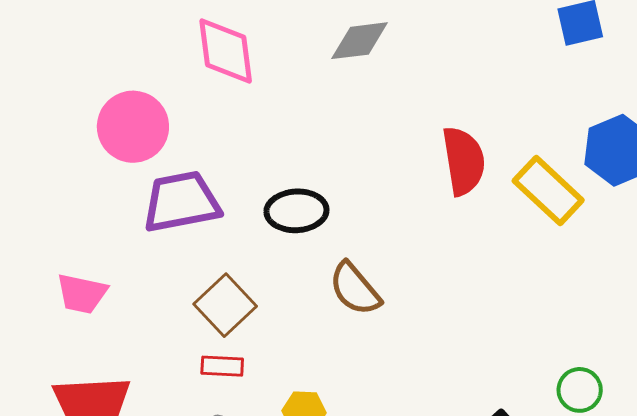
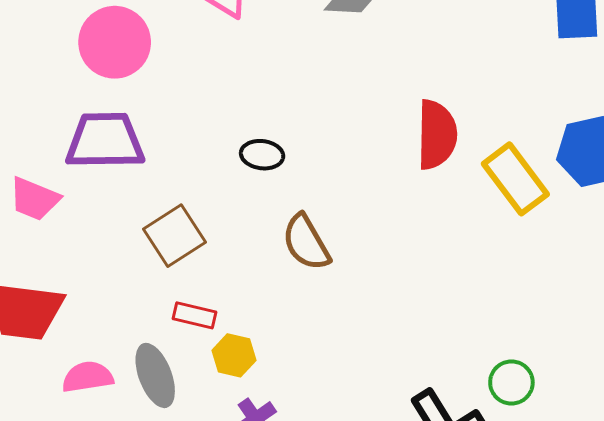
purple trapezoid: (181, 202) -> (105, 141), moved
black ellipse: (296, 211) -> (262, 155), size x0.7
red rectangle: (222, 366) -> (194, 315), moved

